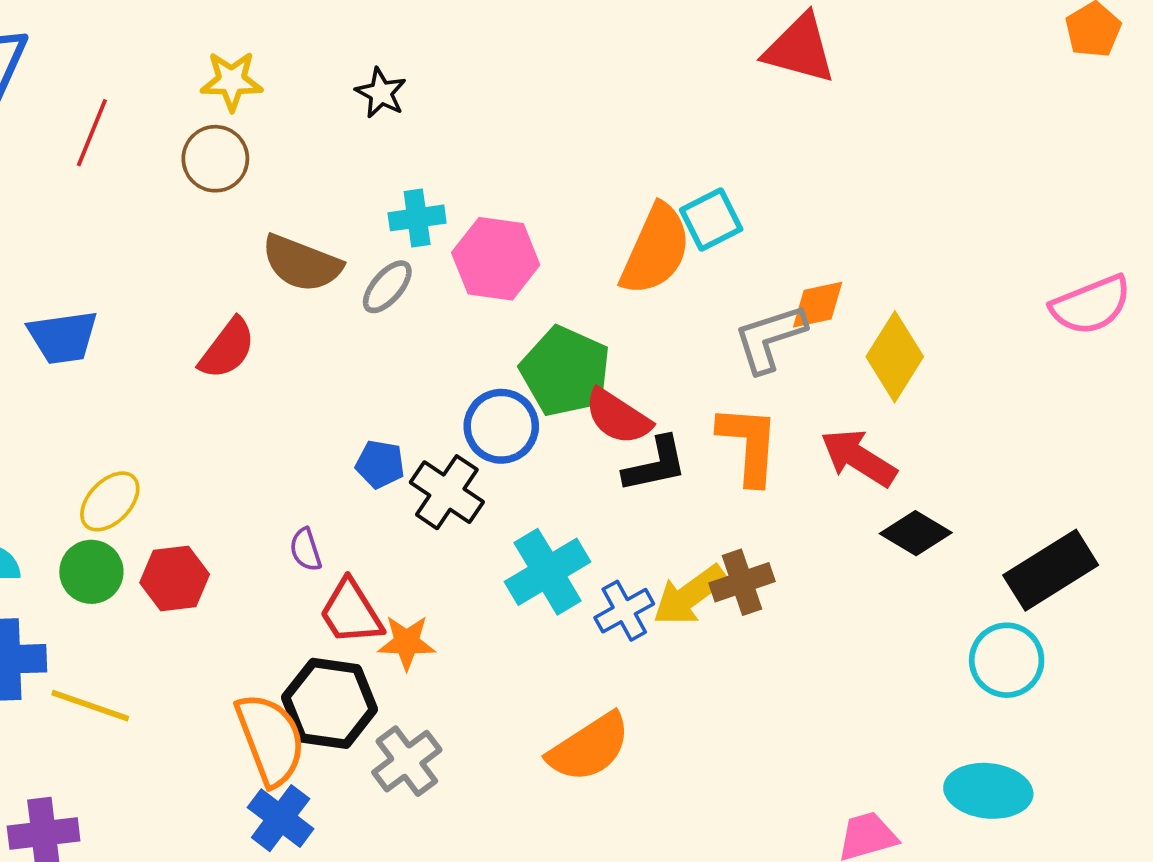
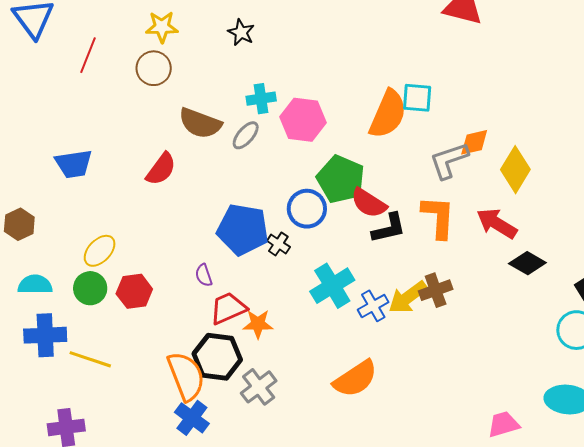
cyan square: (711, 220) -> (417, 98), turned 32
blue pentagon: (380, 464) -> (243, 230), size x2.0
black cross: (447, 492) -> (278, 244), size x0.6
red trapezoid: (351, 612) -> (228, 308), turned 99

